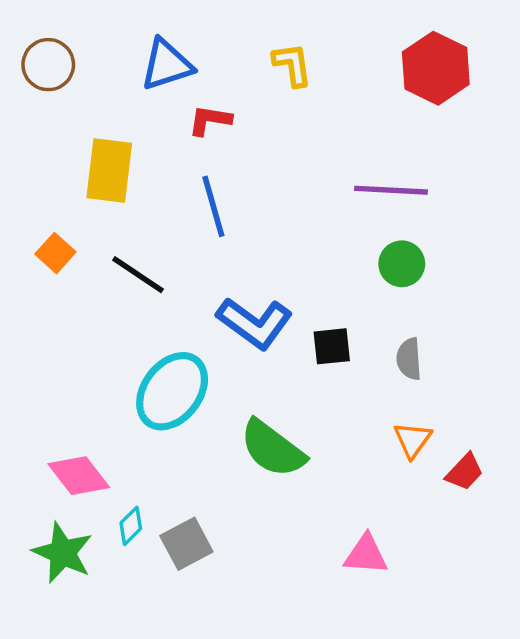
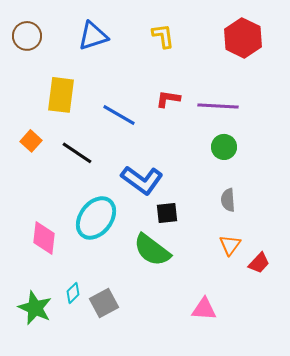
red L-shape: (210, 120) -> (168, 99), moved
blue line: (213, 206) -> (119, 115), turned -44
black square: (332, 346) -> (167, 213), moved
pink diamond: (79, 476) -> (44, 238), moved, turned 44

